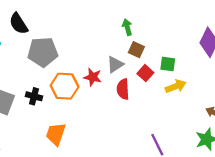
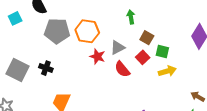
brown square: (136, 50) -> (147, 38), moved
orange hexagon: (65, 86) -> (87, 31), moved
red semicircle: (123, 89) -> (122, 69), turned -42

